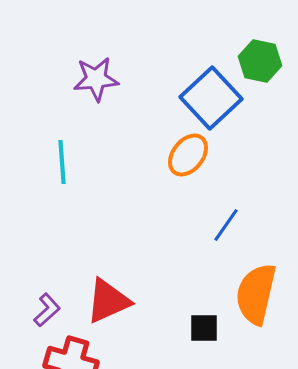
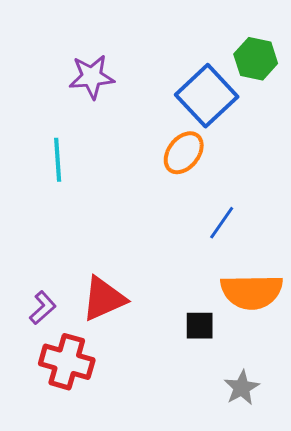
orange semicircle: (256, 294) -> (252, 292), turned -104

